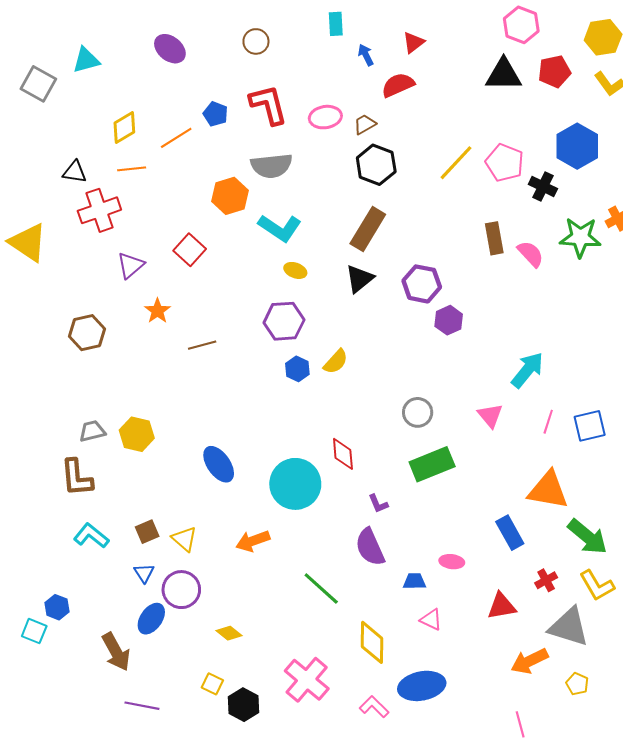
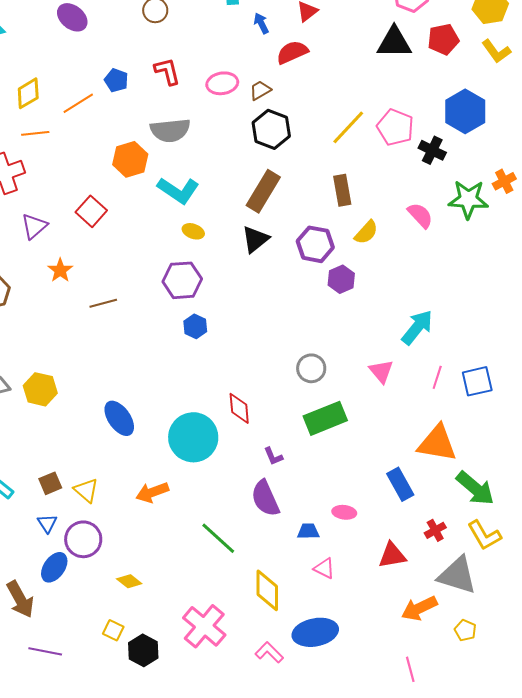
red L-shape: (268, 105) -> (167, 71), size x0.7
brown rectangle: (494, 238) -> (342, 190), moved
yellow semicircle: (336, 362) -> (366, 232), moved

